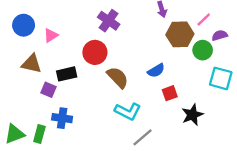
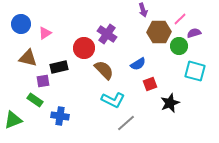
purple cross: (109, 21) -> (107, 34), moved
purple square: (48, 90) -> (43, 81), turned -32
blue cross: (62, 118) -> (60, 116), moved
green rectangle: (39, 134) -> (35, 100), moved, turned -70

